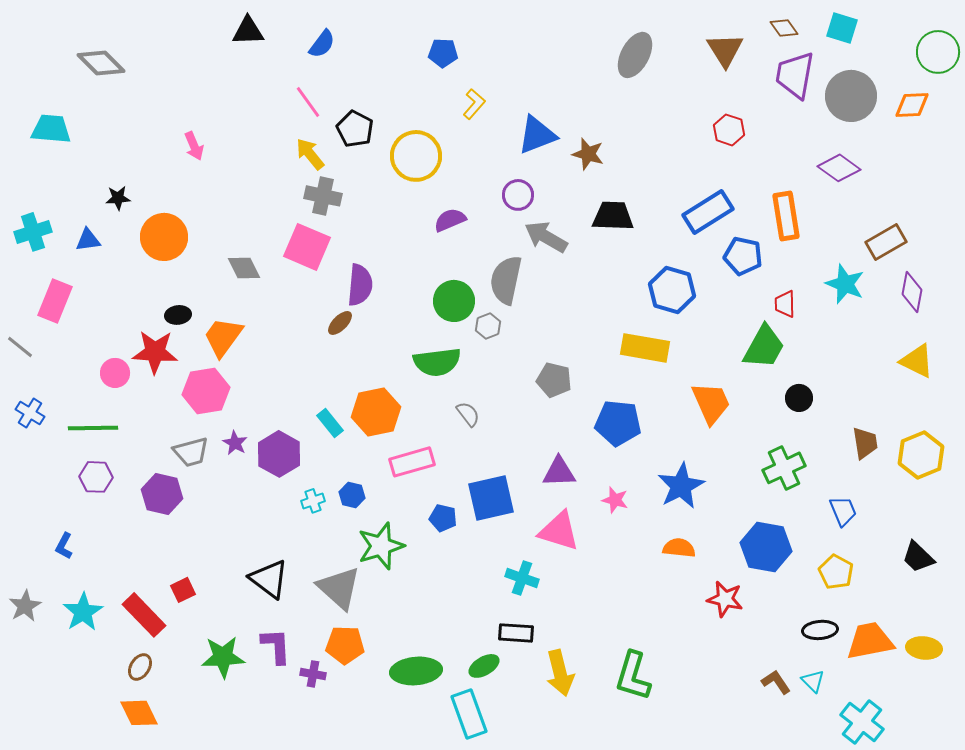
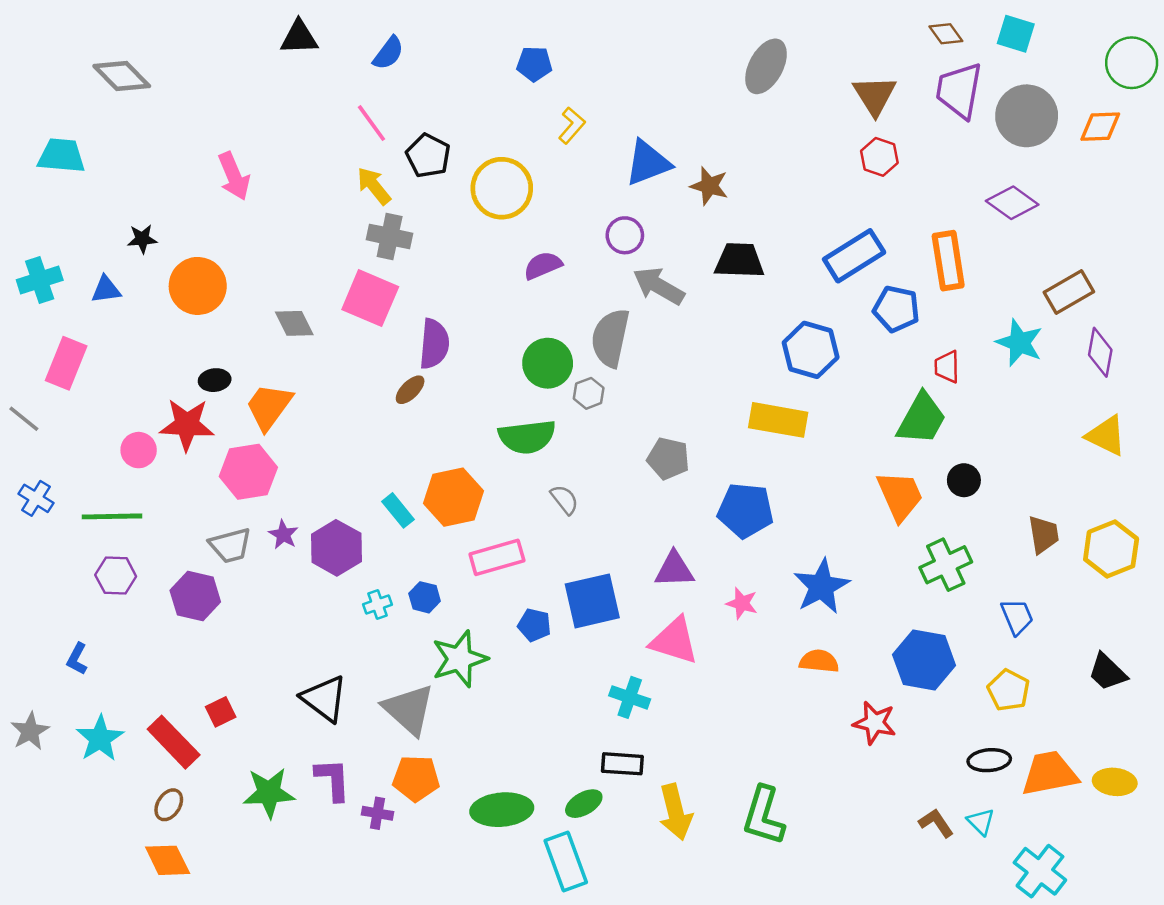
brown triangle: (725, 50) -> (875, 95), moved
pink arrow: (194, 146) -> (234, 176), size x1.4
orange trapezoid: (711, 403) -> (900, 496), moved

